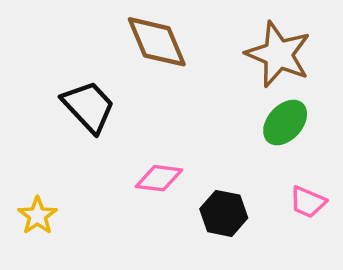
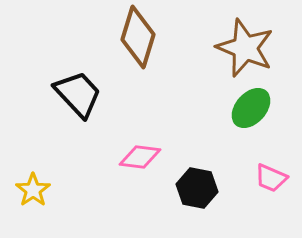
brown diamond: (157, 42) -> (138, 37), turned 40

